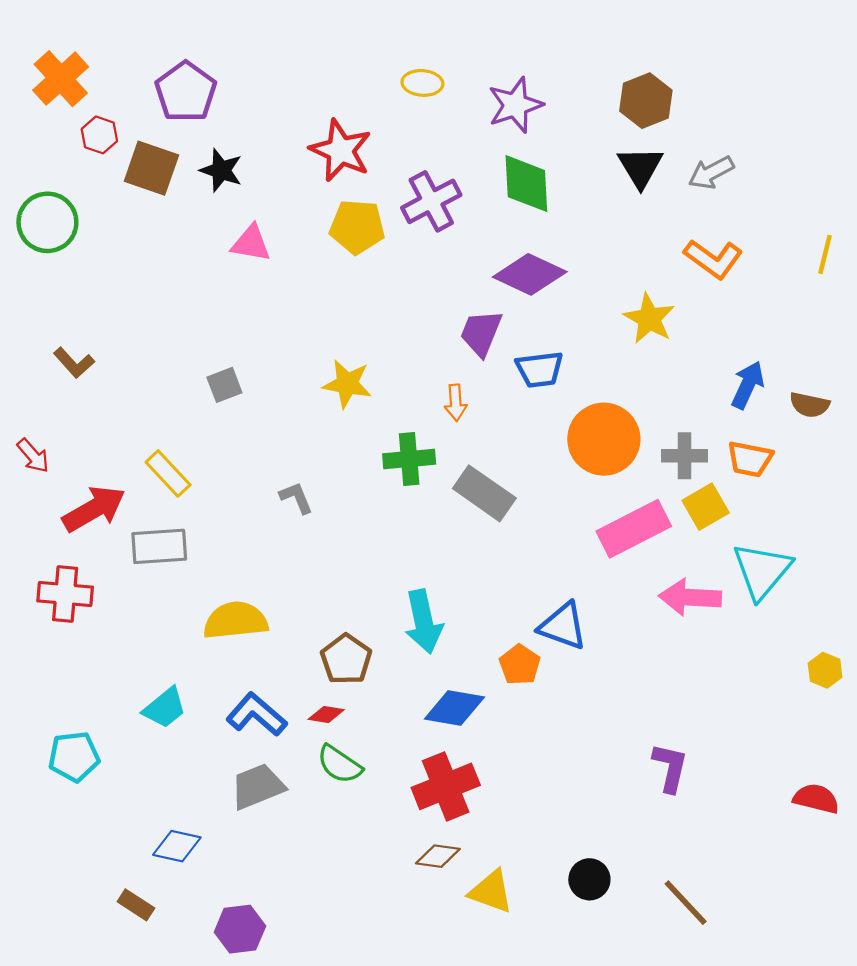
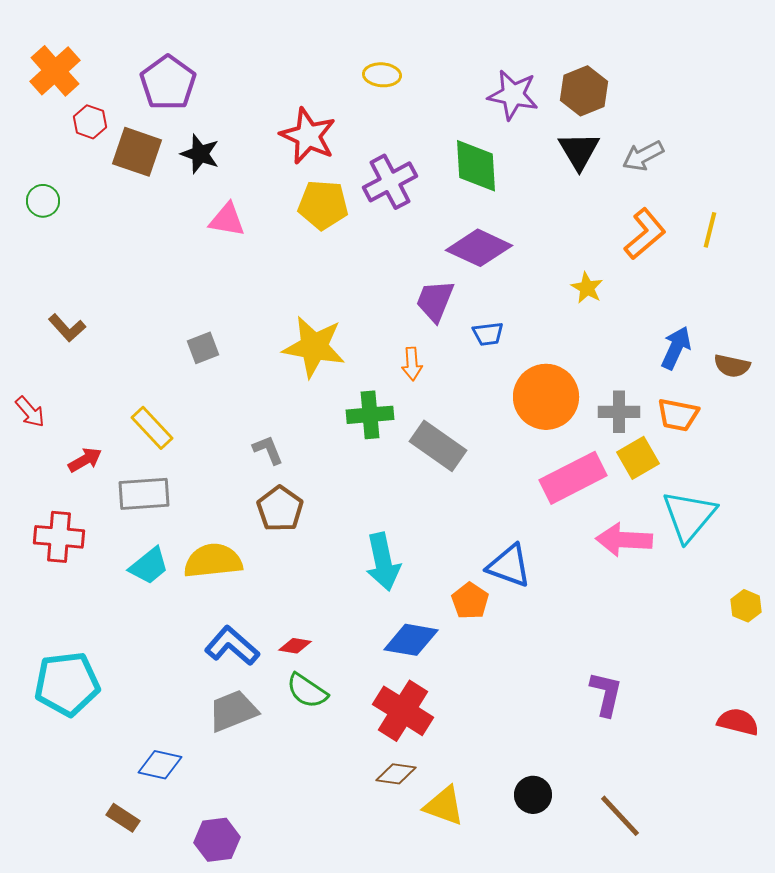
purple star: (515, 105) -> (513, 95), moved, turned 30
green circle: (47, 222) -> (43, 201), size x0.6
yellow line: (825, 254) -> (710, 230), moved
orange L-shape: (713, 259) -> (645, 234), turned -76
yellow star: (649, 319) -> (587, 288), size x0.7
blue trapezoid: (540, 369) -> (488, 334), size x0.7
yellow star: (347, 384) -> (314, 347), size x1.4
red arrow: (94, 509) -> (85, 460), size x0.6
brown pentagon: (346, 659) -> (280, 509), moved
cyan trapezoid: (165, 708) -> (149, 566), moved
cyan pentagon: (74, 757) -> (67, 684), size x1.4
red cross: (446, 786) -> (403, 711), turned -36

